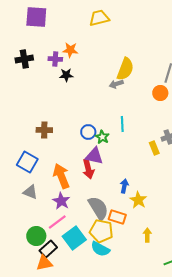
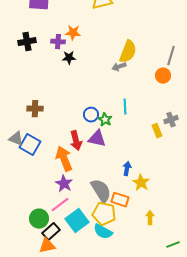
brown cross: (44, 130) -> (35, 109), moved
red arrow: (88, 169) -> (76, 141), moved
gray triangle: (30, 192) -> (16, 139), moved

